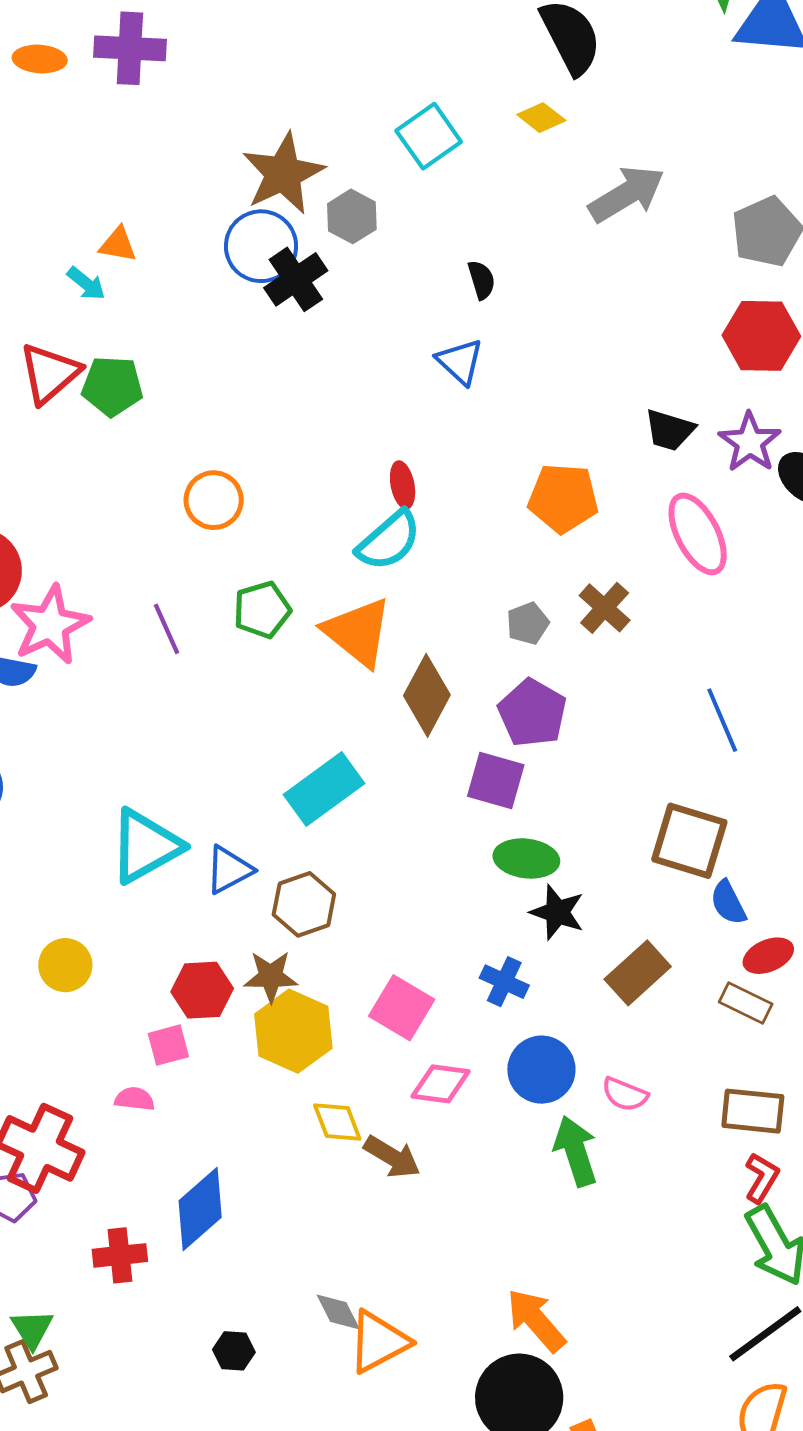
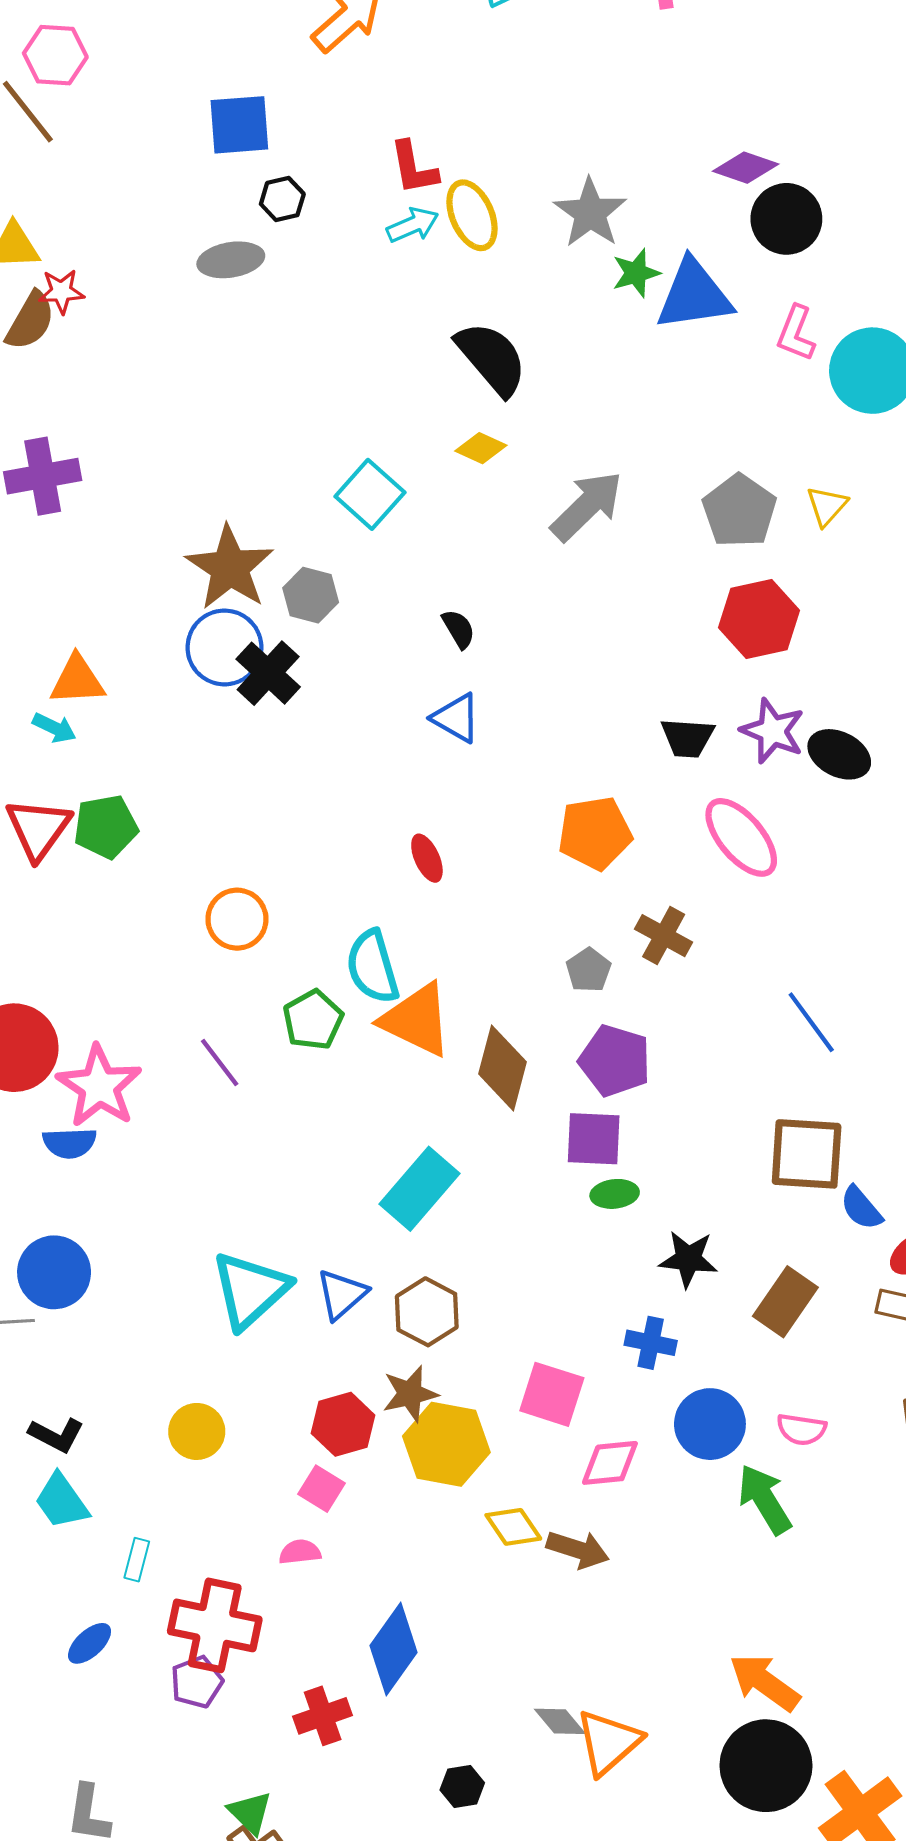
orange triangle: (118, 245) -> (77, 680), size x1.4
cyan semicircle: (389, 541) -> (373, 967), moved, turned 128
green ellipse: (526, 858) -> (615, 1194), moved, size x0.7
pink square: (168, 1045) -> (322, 1489), turned -30

